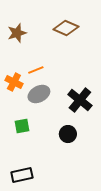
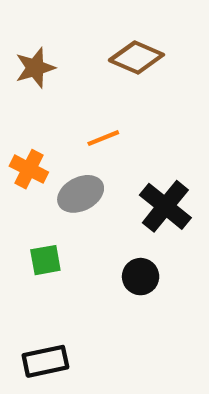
orange line: (36, 70) -> (103, 138), moved

